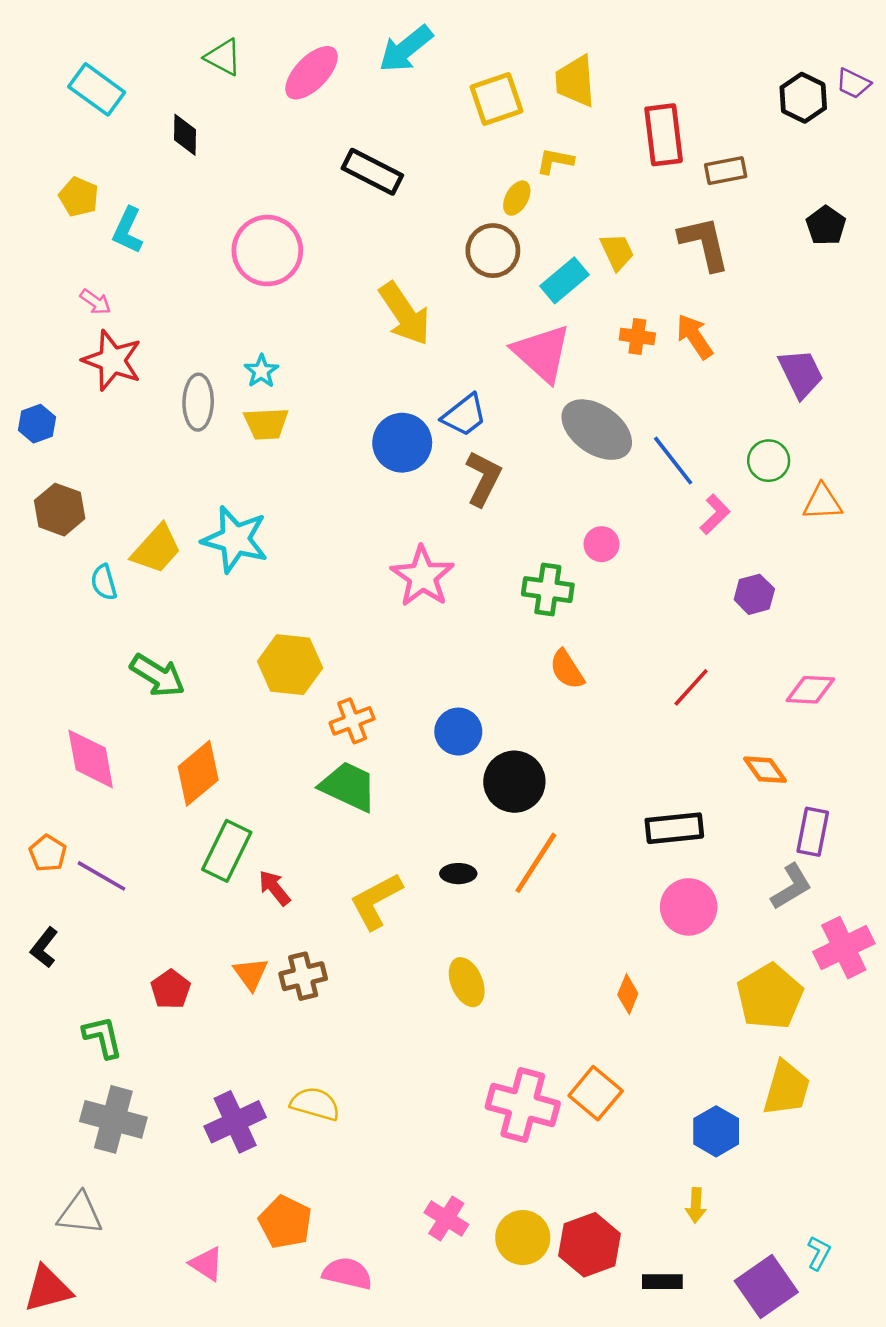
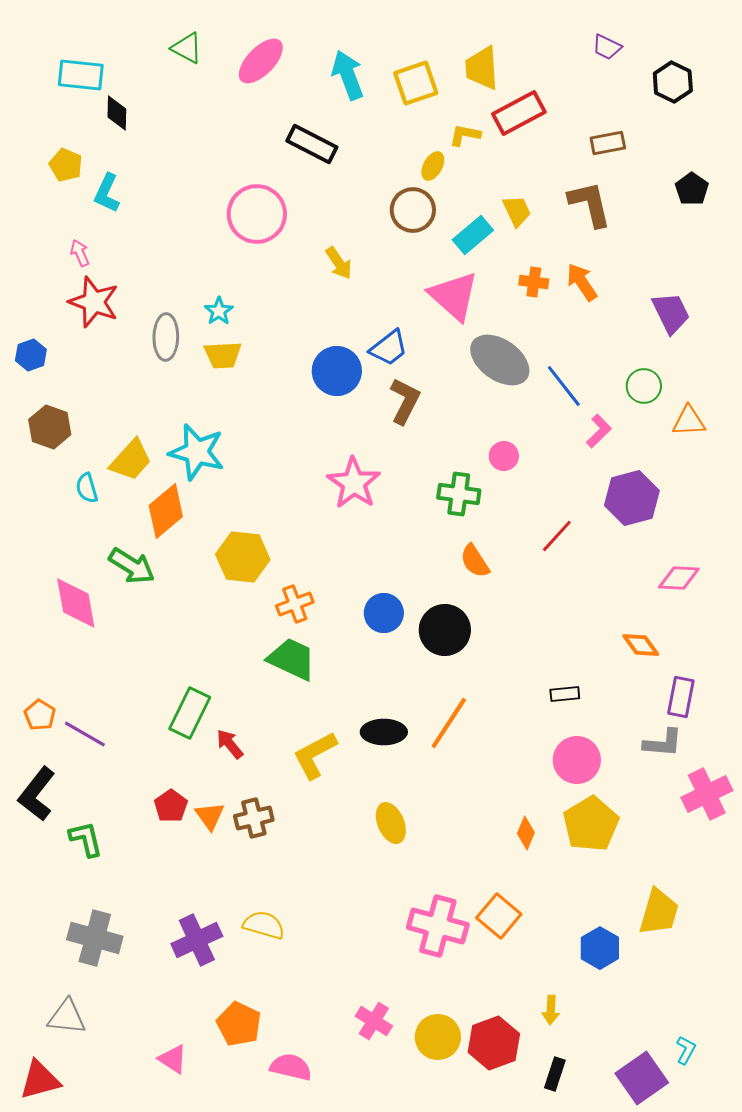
cyan arrow: (406, 49) -> (348, 75), moved, turned 108
purple trapezoid: (853, 83) -> (607, 47), moved
cyan rectangle: (97, 89) -> (81, 75), turned -30
black diamond: (185, 135) -> (117, 113), moved
red rectangle: (664, 135) -> (519, 113), moved, turned 69
pink circle: (267, 251) -> (257, 214), moved
pink arrow: (95, 302) -> (80, 253), turned -148
yellow arrow: (405, 314) -> (339, 263), size x0.6
purple hexagon: (754, 594) -> (632, 498), size x1.6
red line: (691, 687) -> (557, 536), moved
pink diamond: (91, 759) -> (76, 603), moved
orange diamond: (198, 773) -> (166, 511), moved
black circle: (514, 782) -> (445, 630), moved
black rectangle: (674, 828) -> (565, 694), size x0.6
black ellipse: (458, 874) -> (384, 732), size x1.5
gray L-shape: (791, 887) -> (663, 743), turned 36
black L-shape: (44, 948) -> (37, 794), size x1.6
red pentagon: (171, 989) -> (171, 806), moved
yellow pentagon: (770, 996) -> (591, 824), moved
green L-shape: (103, 1037) -> (86, 839), moved
yellow arrow: (696, 1205) -> (551, 1010), moved
black rectangle: (662, 1282) -> (555, 1074), turned -72

